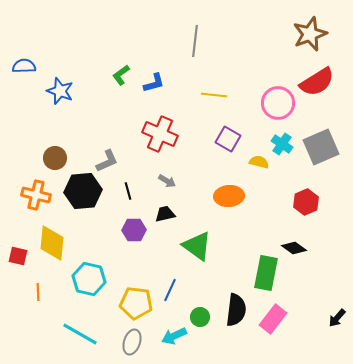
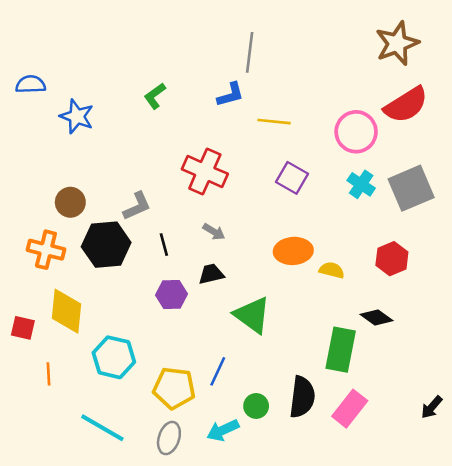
blue L-shape: (154, 83) -> (230, 95), moved
yellow semicircle: (259, 162) -> (332, 270), moved

